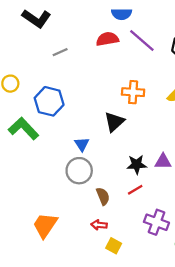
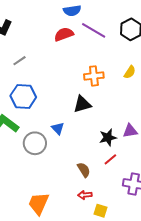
gray line: (60, 52) -> (19, 61), moved
black triangle: (114, 122) -> (82, 104), turned 36
gray circle: (79, 171) -> (35, 143), moved

